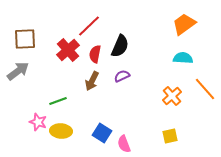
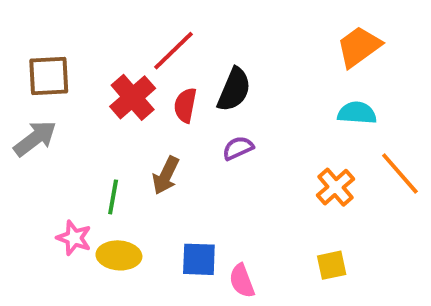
brown arrow: (92, 81) -> (166, 175), moved
green line: (58, 101) -> (113, 197), turned -60
blue square: (102, 133) -> (199, 259), turned -30

